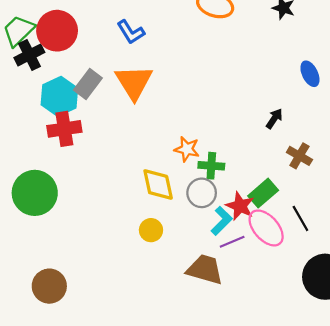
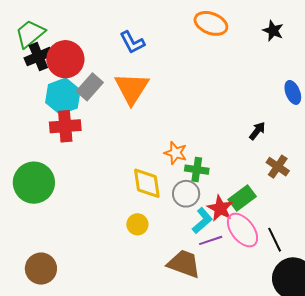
red circle: (57, 31) -> (65, 59), moved
black line: (300, 218) -> (275, 240), moved

